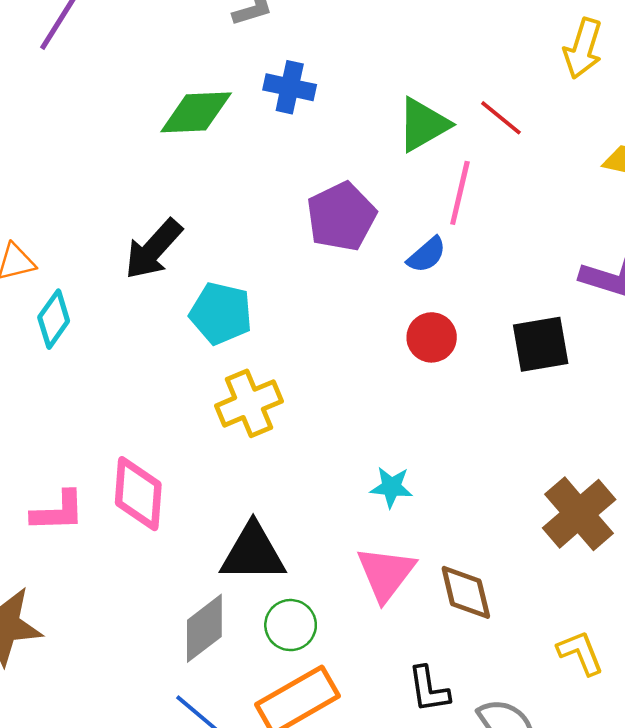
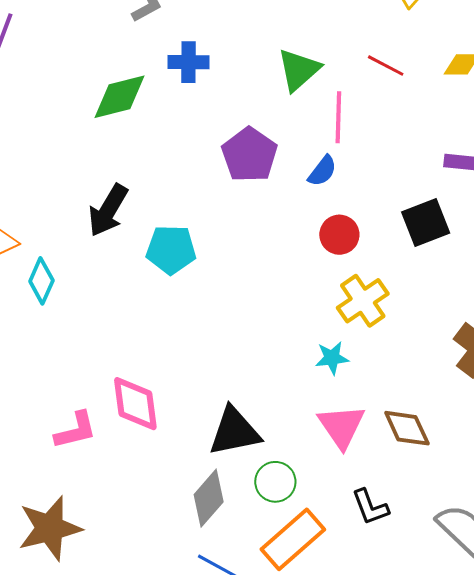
red line: (501, 118) -> (386, 66), moved
yellow cross: (249, 403) -> (363, 301), moved
black L-shape: (429, 689) -> (370, 507), moved

